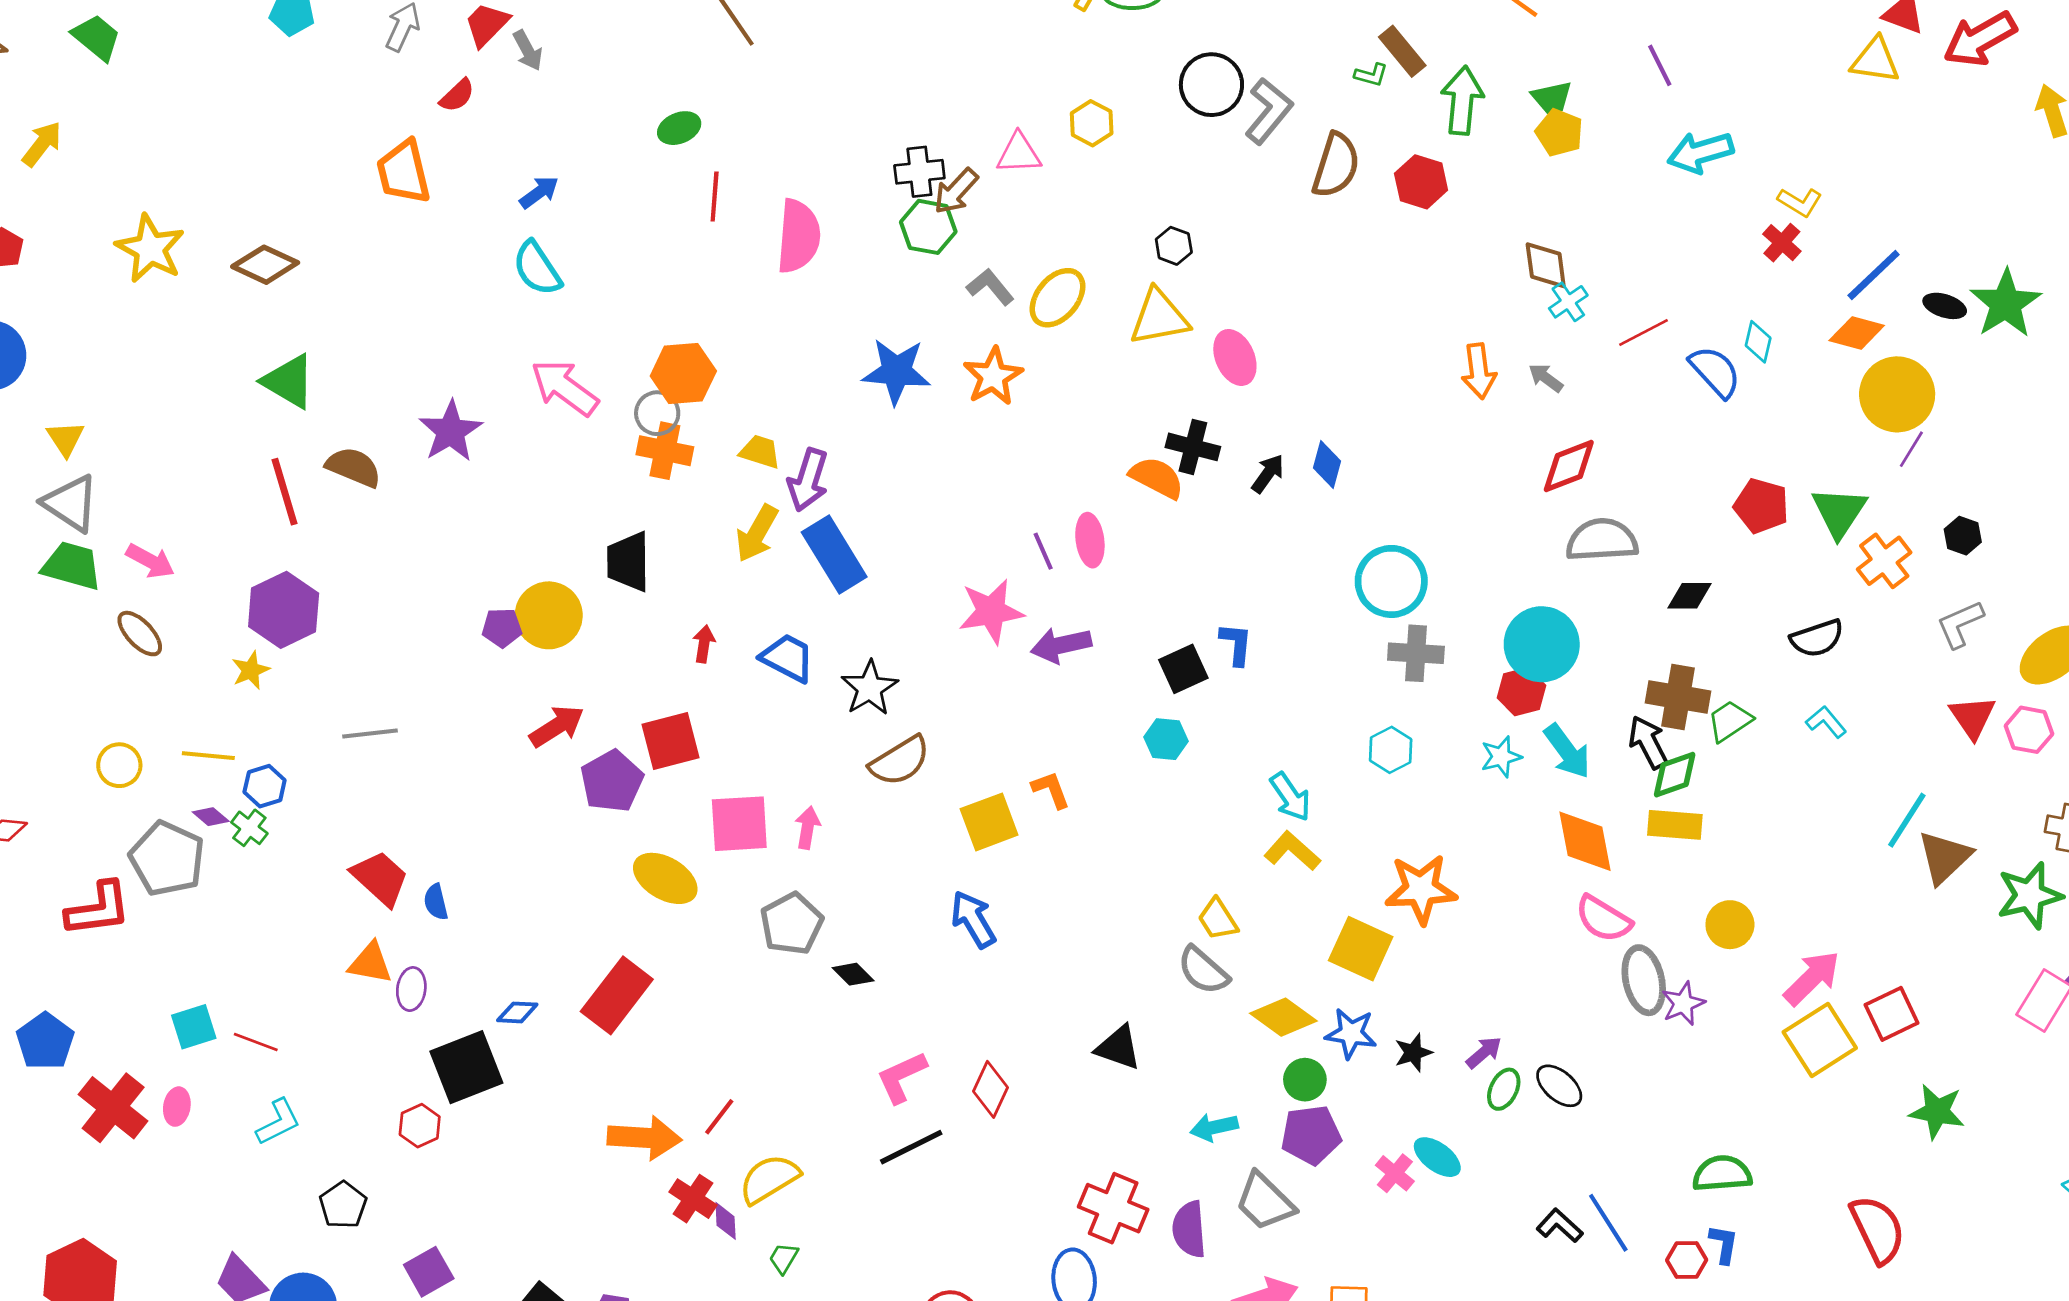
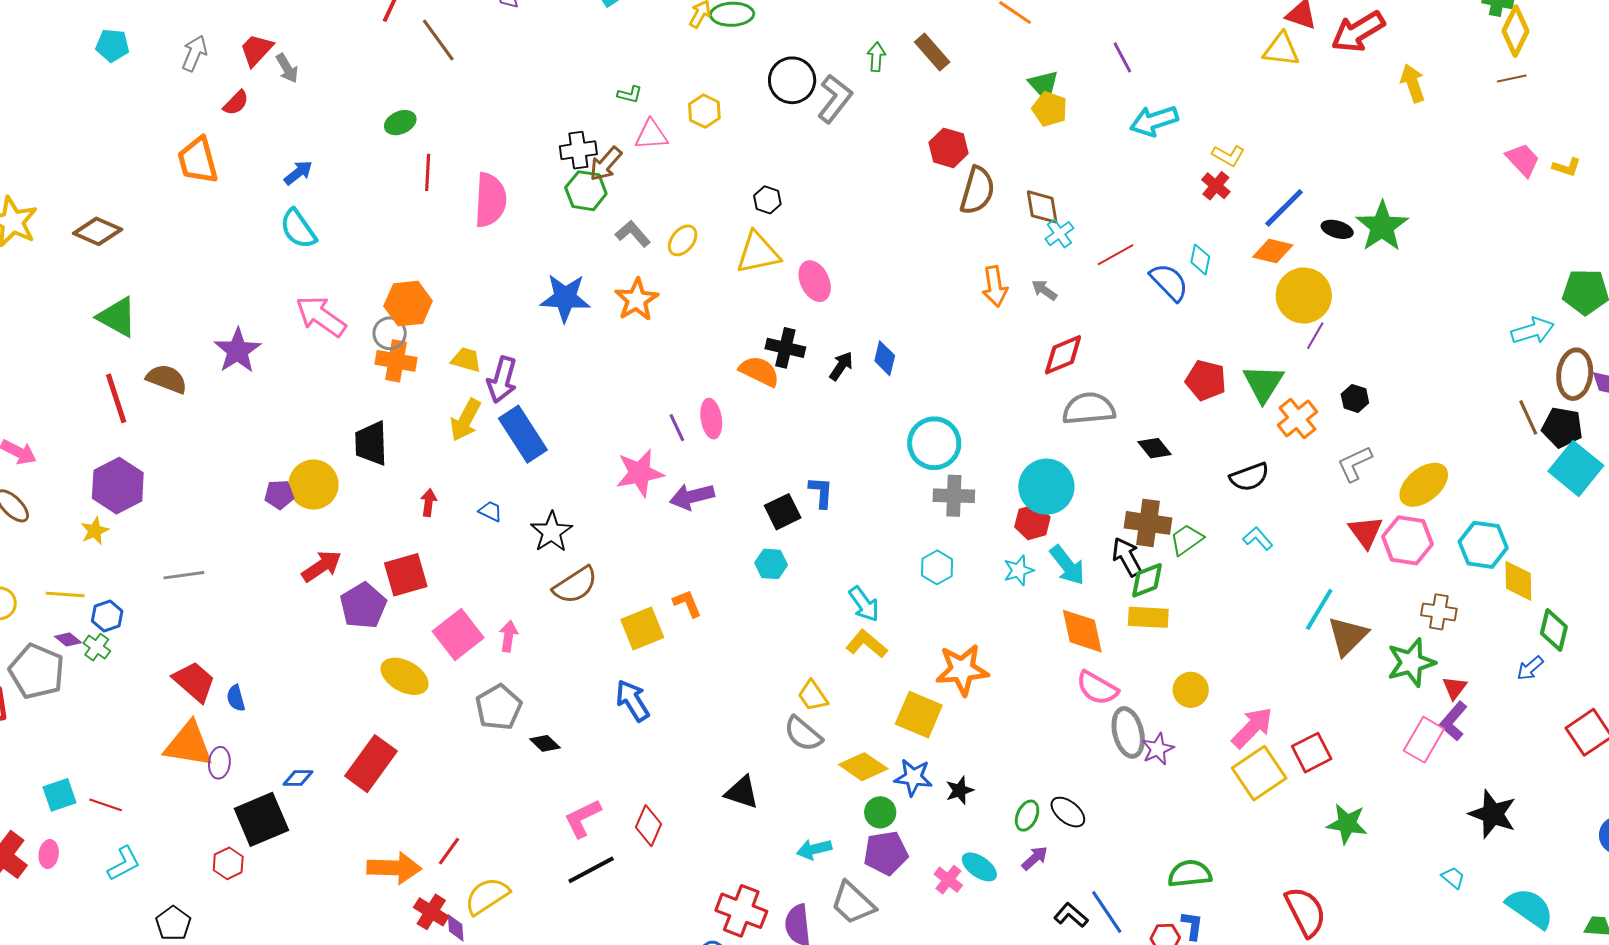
green L-shape: (1371, 75) -> (630, 94), moved
green arrow: (1462, 101) -> (876, 57), moved, size x0.6
brown semicircle: (1336, 165) -> (977, 191), moved
yellow ellipse: (1057, 298) -> (683, 240), size x0.7
black diamond: (1689, 596) -> (1155, 448), turned 52
blue trapezoid: (788, 658) -> (490, 511), size x0.6
pink hexagon: (2029, 730) -> (1408, 540), size x1.4
pink square: (739, 824) -> (458, 634), turned -33
orange triangle: (370, 963) -> (189, 744), size x1.5
purple arrow: (1484, 1052) -> (1035, 858), moved

